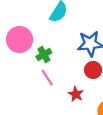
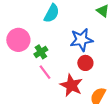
red star: (76, 94) -> (71, 85), size x1.6

